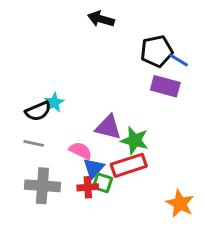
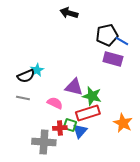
blue triangle: (94, 168) -> (80, 131), moved
gray cross: (42, 186) -> (44, 142), moved
orange star: (180, 203) -> (123, 123), moved

